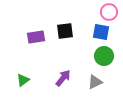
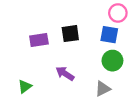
purple arrow: (63, 78) -> (65, 74), moved, turned -96

